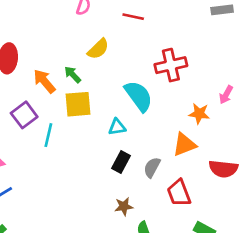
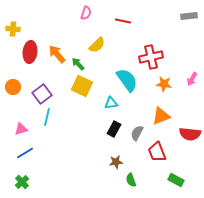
orange arrow: (44, 81) -> (57, 54), moved
yellow square: (78, 104) -> (82, 86), turned 30
orange star: (199, 114) -> (164, 84), moved
cyan line: (48, 135) -> (47, 117), moved

